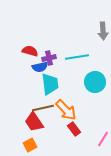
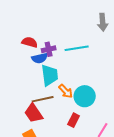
cyan circle: (95, 82) -> (85, 96), moved
orange arrow: (66, 110) -> (66, 91), moved, size x0.7
red rectangle: (74, 129) -> (74, 120), turned 64

